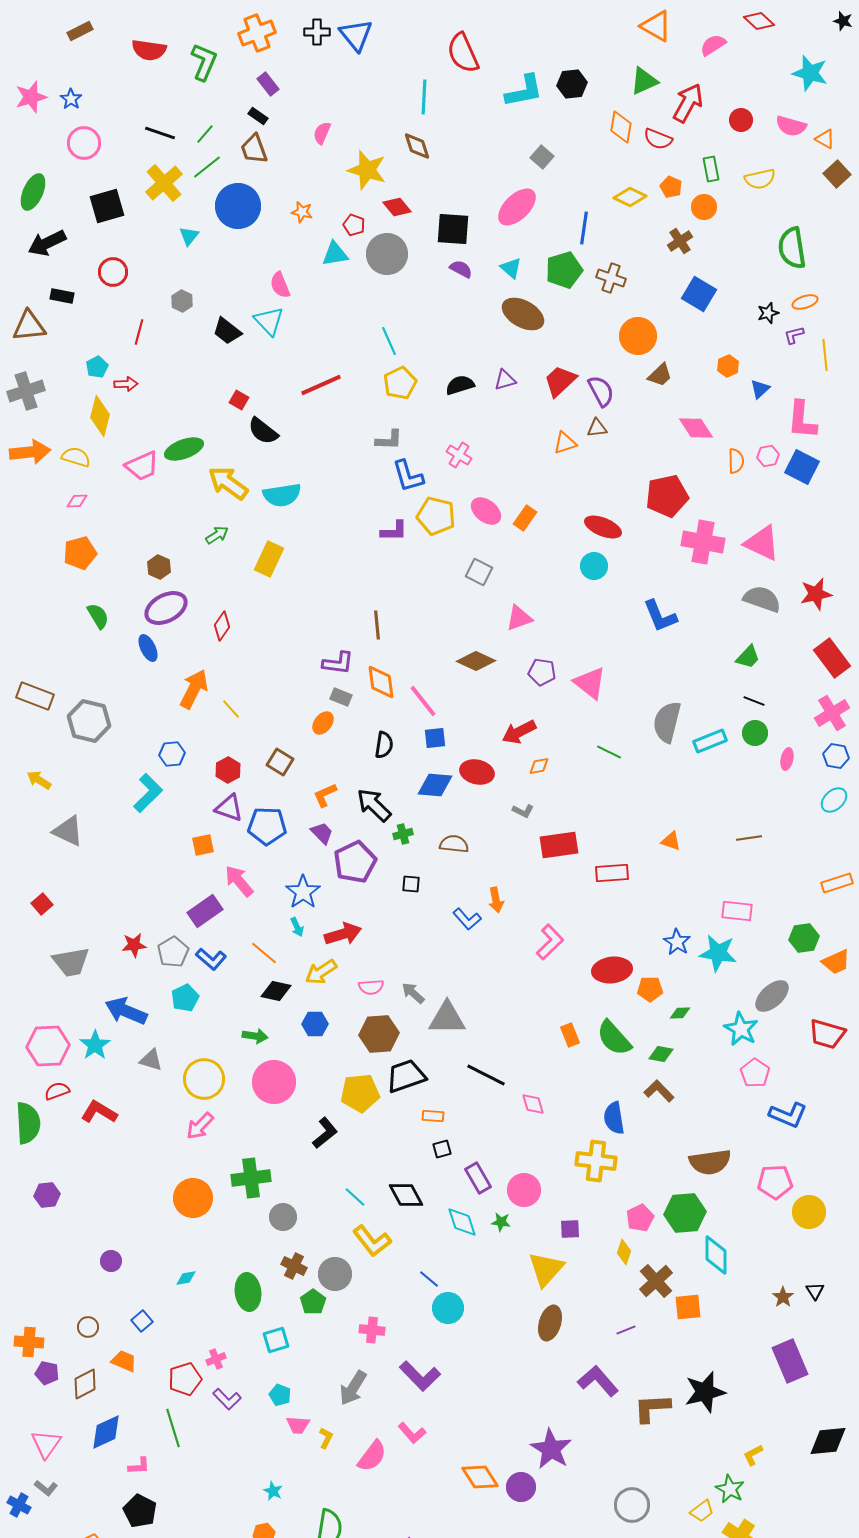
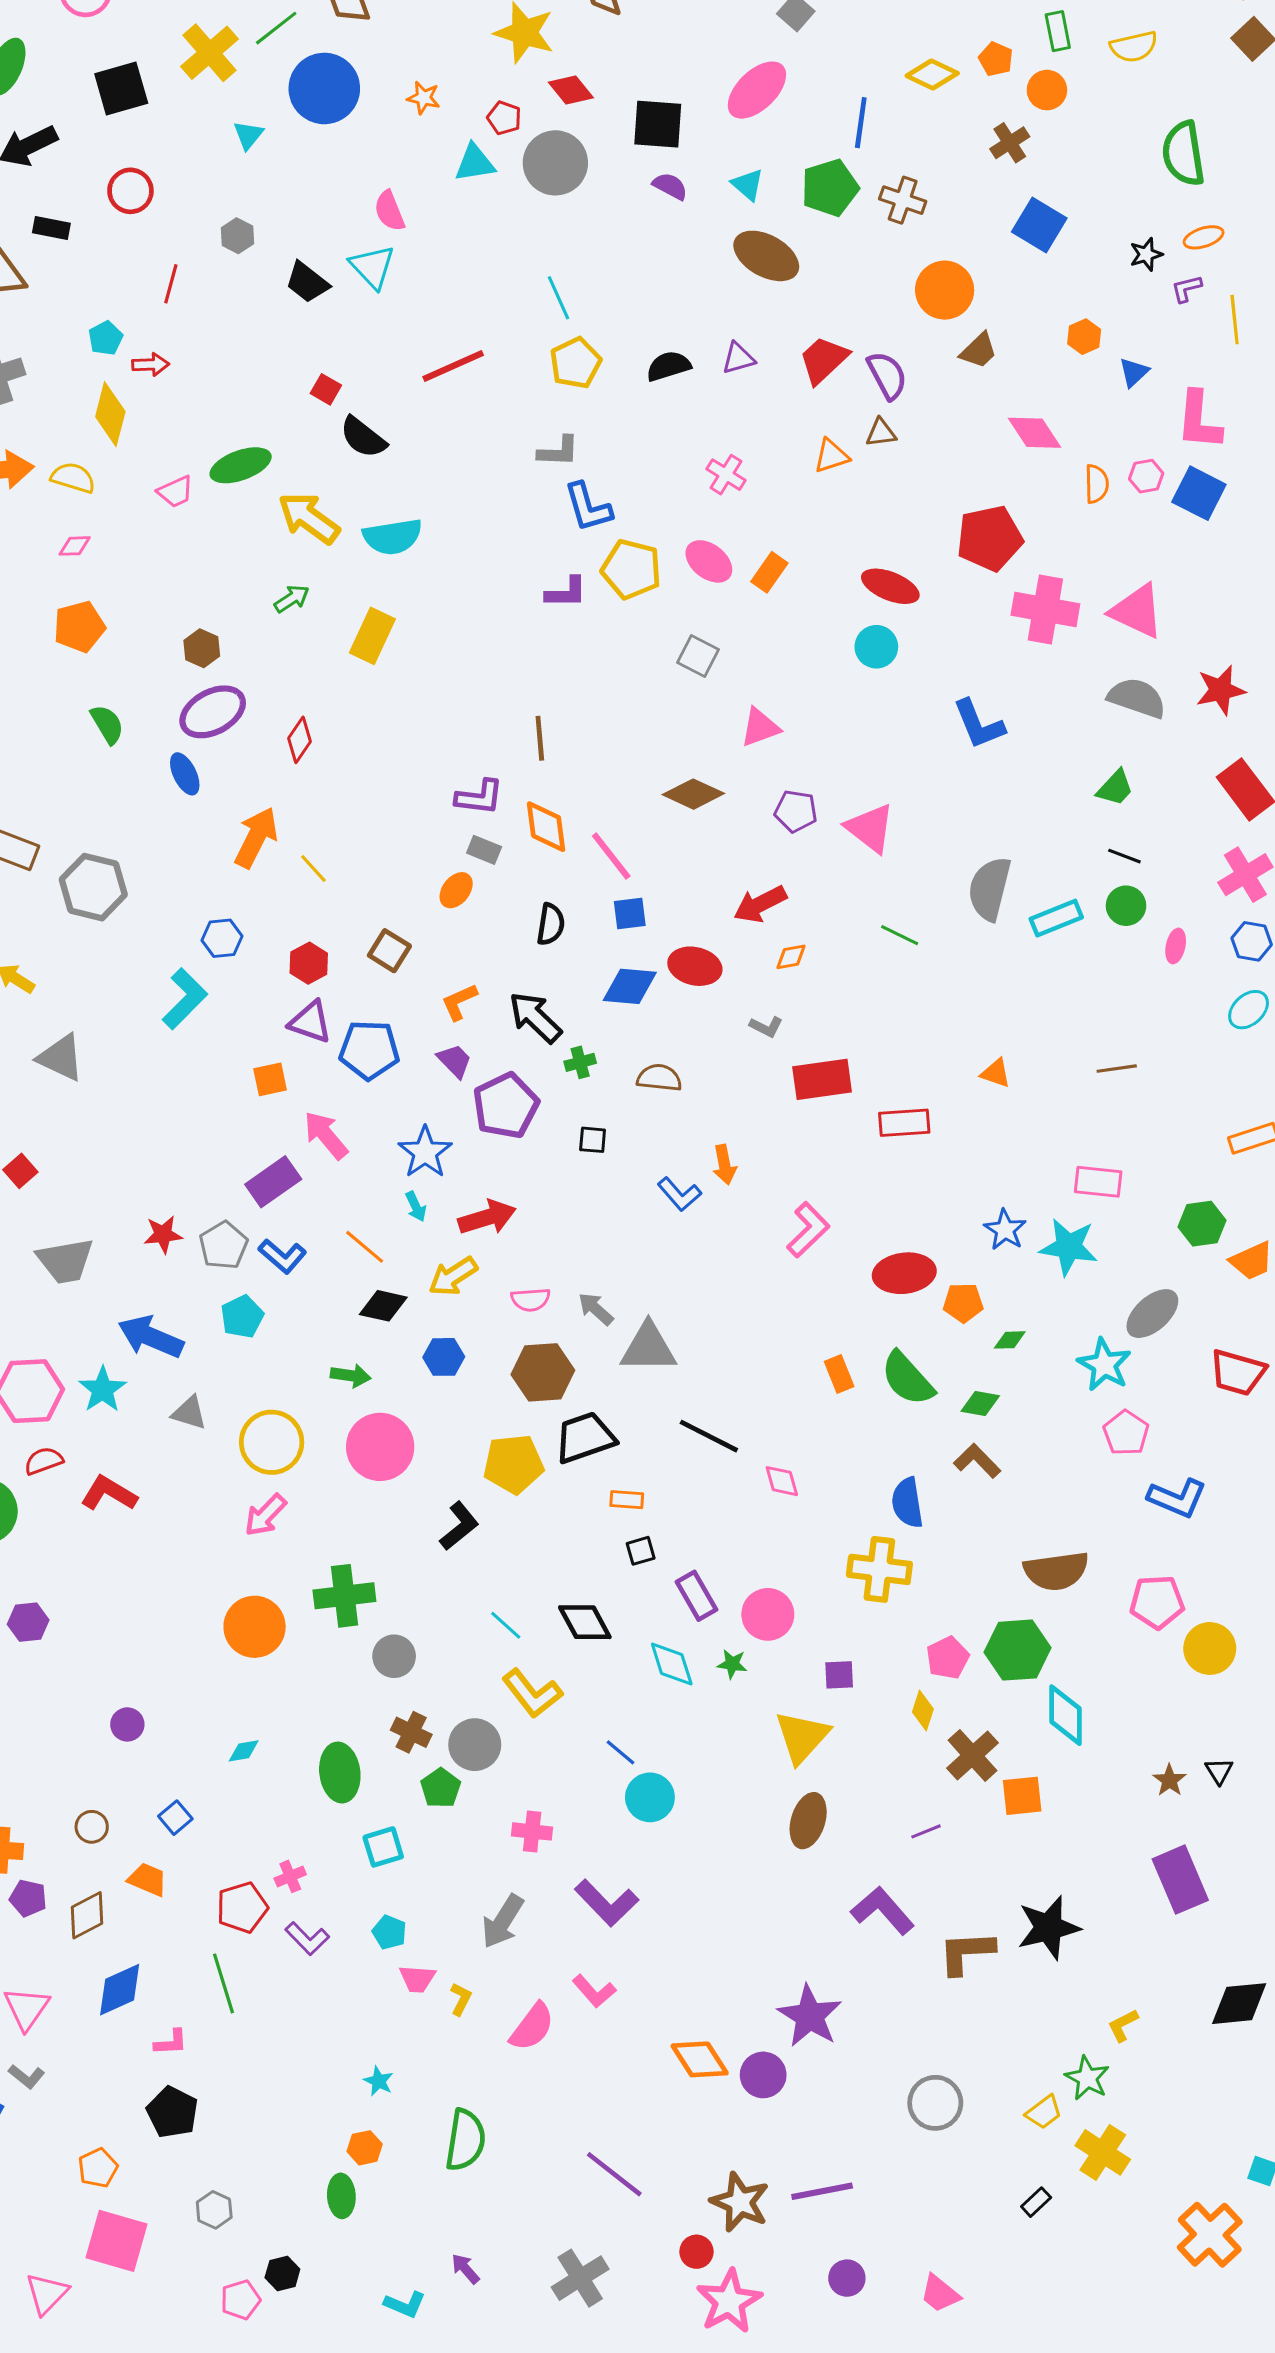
pink cross: (459, 455) -> (726, 475), moved
pink trapezoid: (142, 466) -> (175, 492), size x0.7

